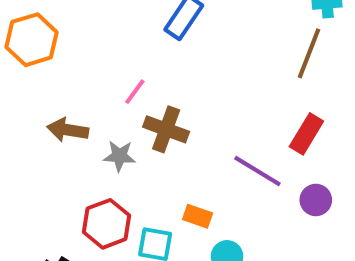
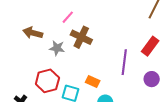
purple line: (257, 171) -> (124, 62), turned 60

